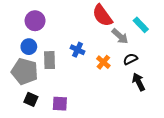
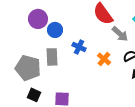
blue circle: (29, 47) -> (55, 30), moved

